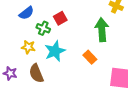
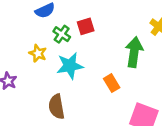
brown semicircle: (36, 73) -> (57, 107), moved

